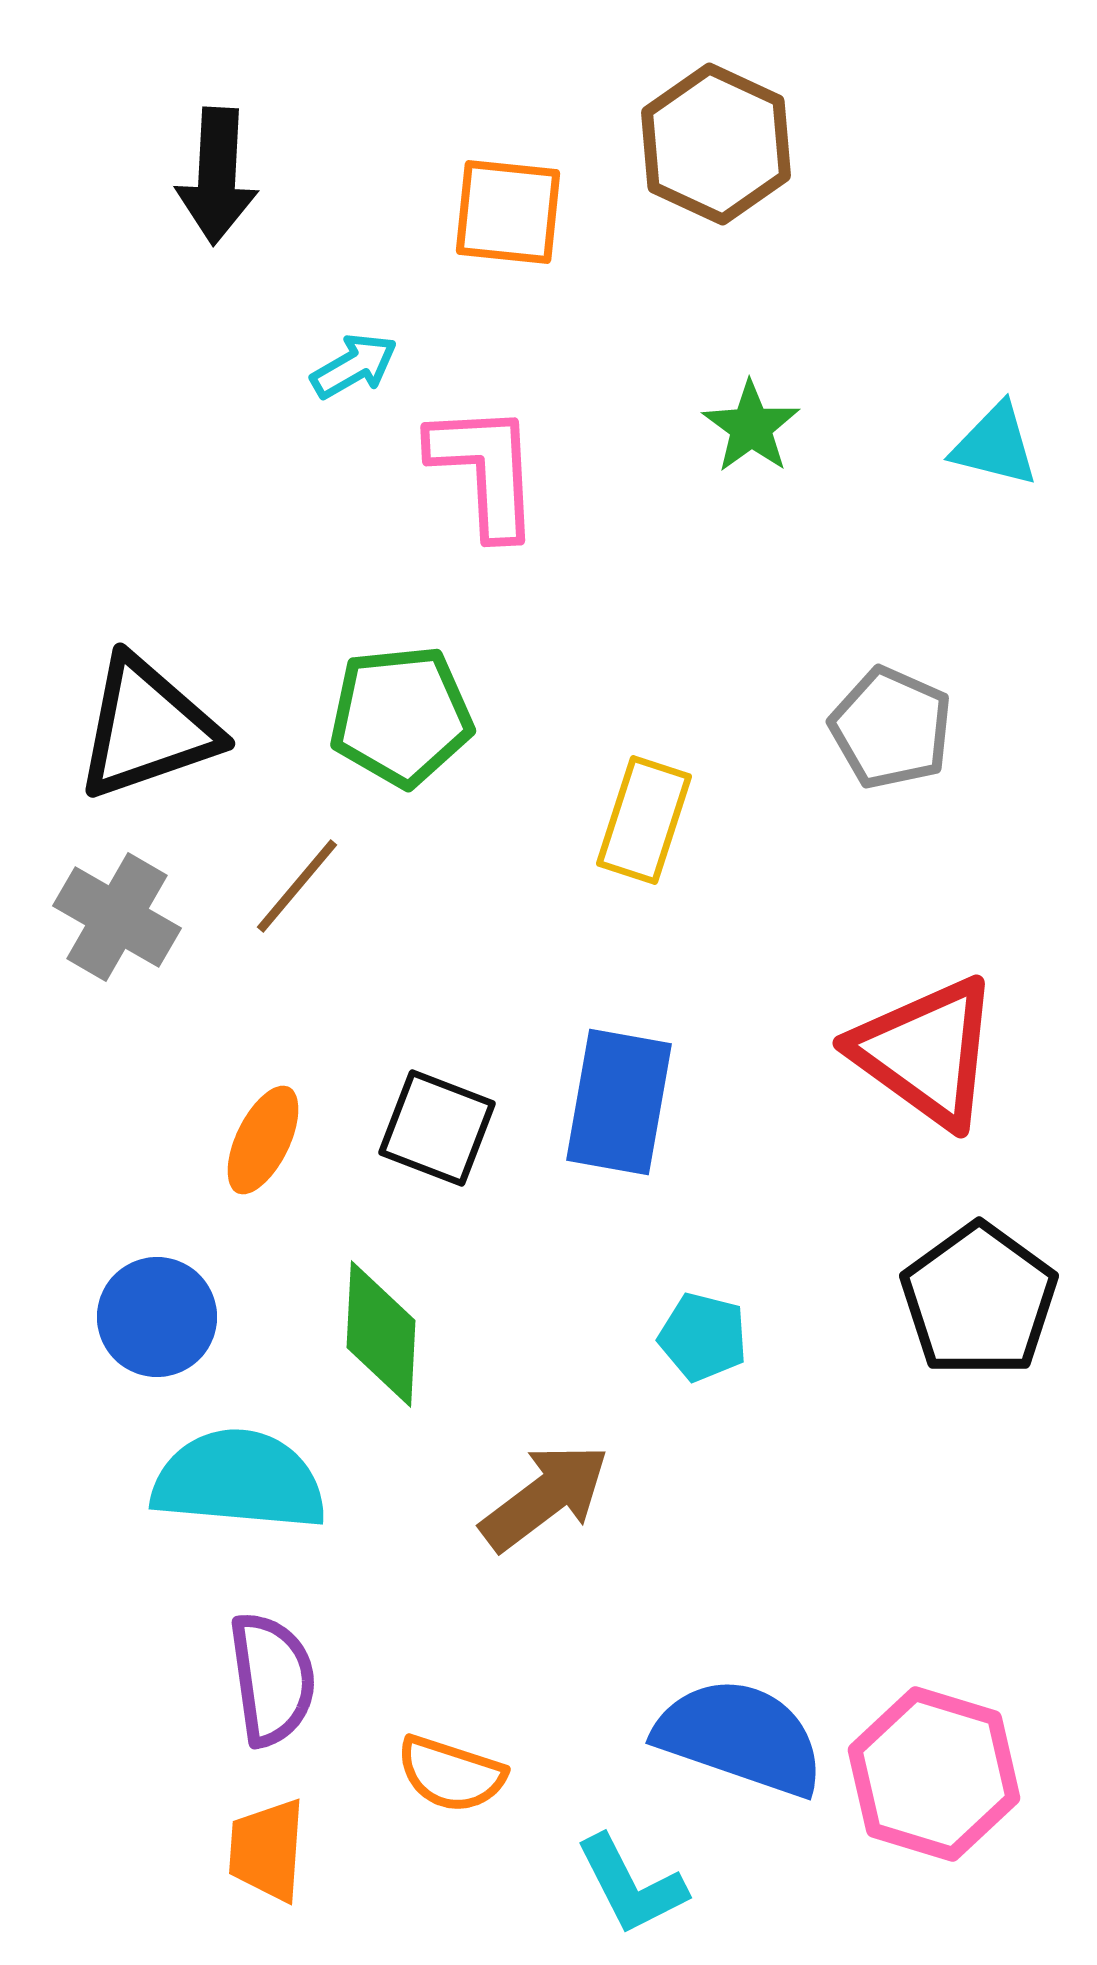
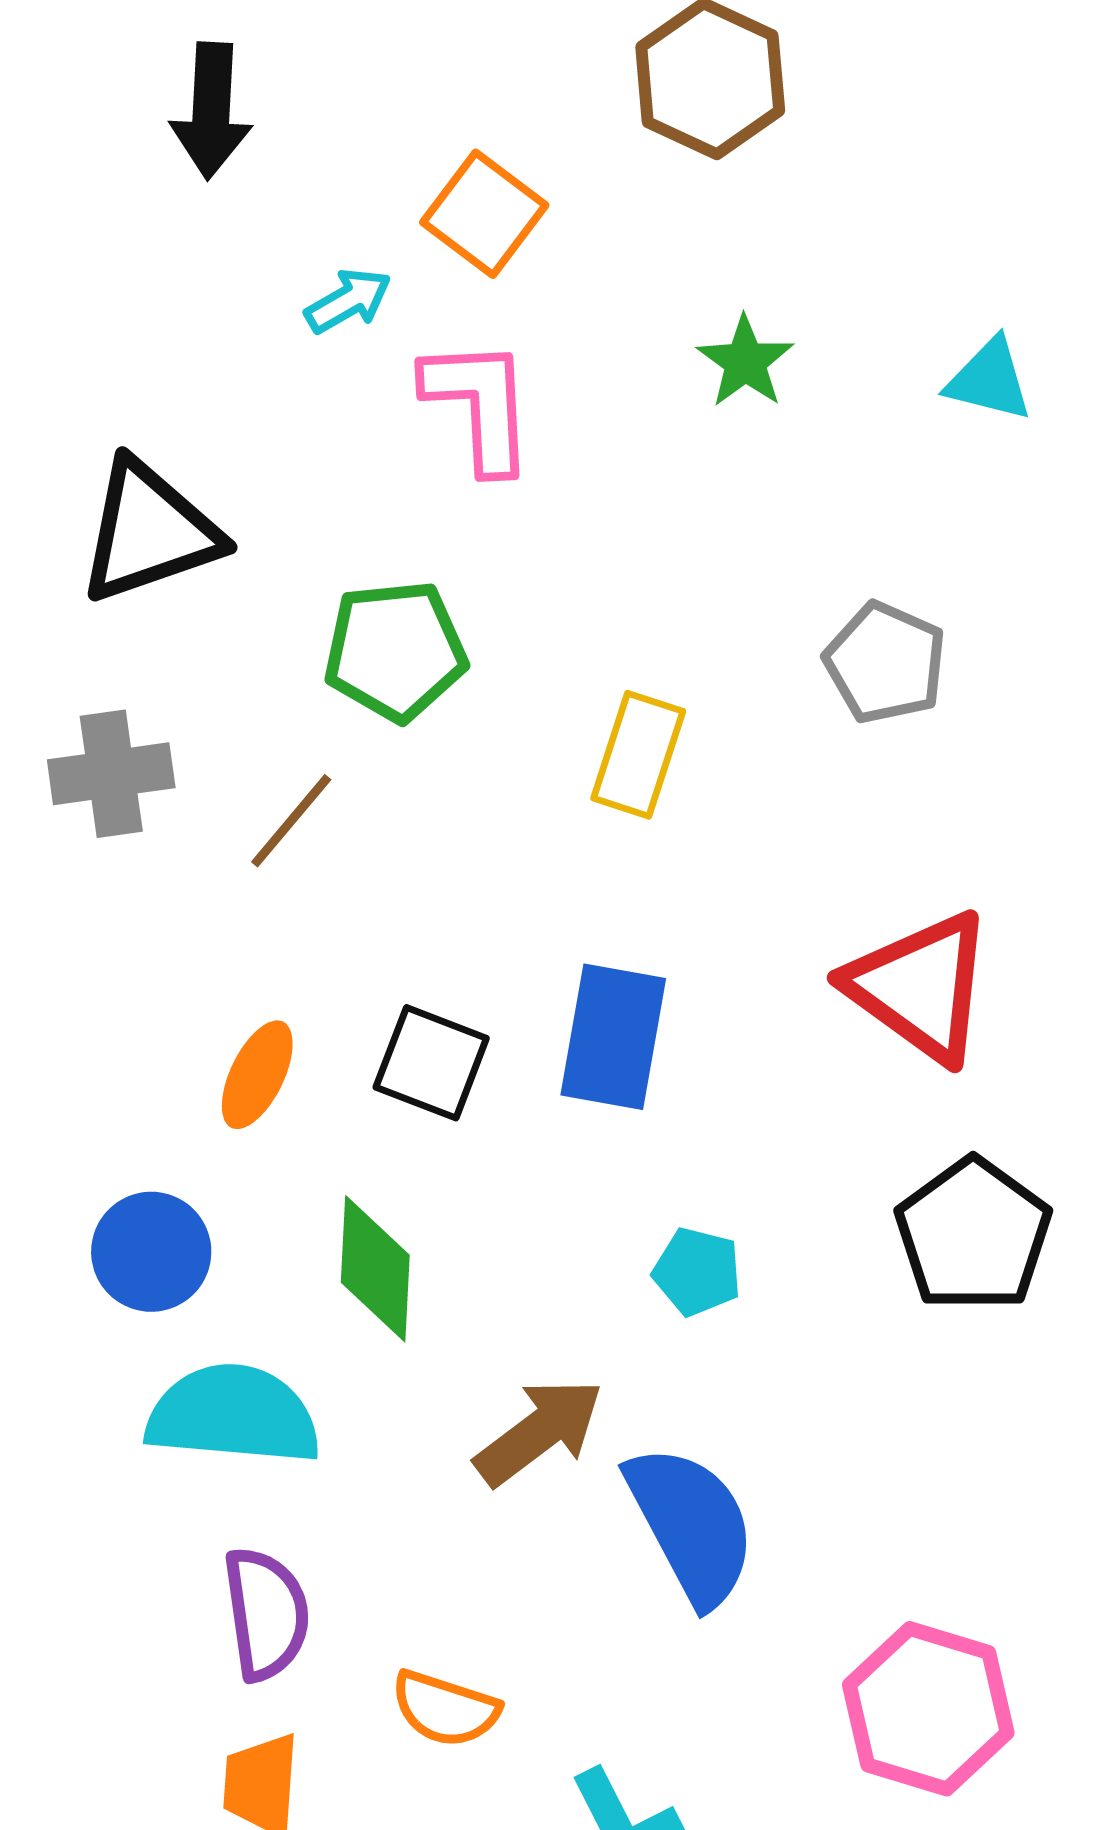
orange square: (508, 212) -> (484, 214), moved, turned 31
black triangle: (147, 728) -> (149, 532), moved
gray cross: (117, 917) -> (111, 774), moved, turned -38
blue semicircle: (740, 1737) -> (691, 1525), moved, turned 43

